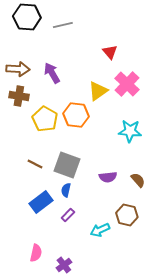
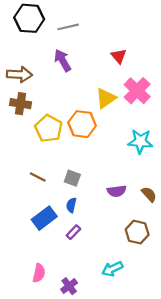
purple arrow: (52, 73) -> (63, 60), moved
gray square: (67, 165) -> (72, 178), size x0.6
cyan arrow: (100, 230) -> (112, 269), moved

